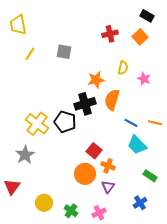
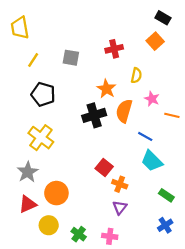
red cross: (110, 34) -> (114, 49), moved
pink star: (144, 79) -> (152, 99), moved
orange star: (96, 80) -> (106, 89), turned -30
black pentagon: (65, 122) -> (43, 94), moved
orange line: (155, 123) -> (172, 115), moved
orange circle: (85, 174) -> (56, 193), moved
red triangle: (12, 187) -> (28, 204), moved, turned 30
blue cross: (140, 203) -> (165, 225), moved
pink cross: (99, 213) -> (110, 236), turned 32

